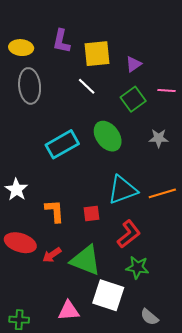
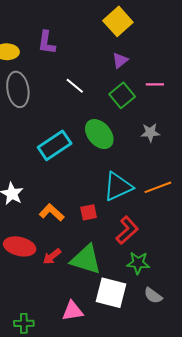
yellow square: (97, 54) -> (118, 21), moved, turned -32
orange L-shape: (55, 211) -> (52, 212), turned -40
gray semicircle: (149, 317) -> (153, 296), moved

